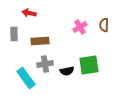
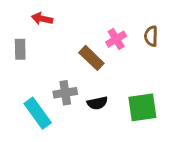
brown rectangle: (40, 41) -> (91, 58), moved, turned 48
green square: (89, 65) -> (142, 107), moved

